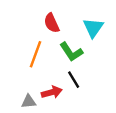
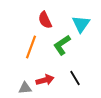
green L-shape: (71, 52) -> (62, 45), turned 90
black line: (74, 80) -> (75, 78), moved

